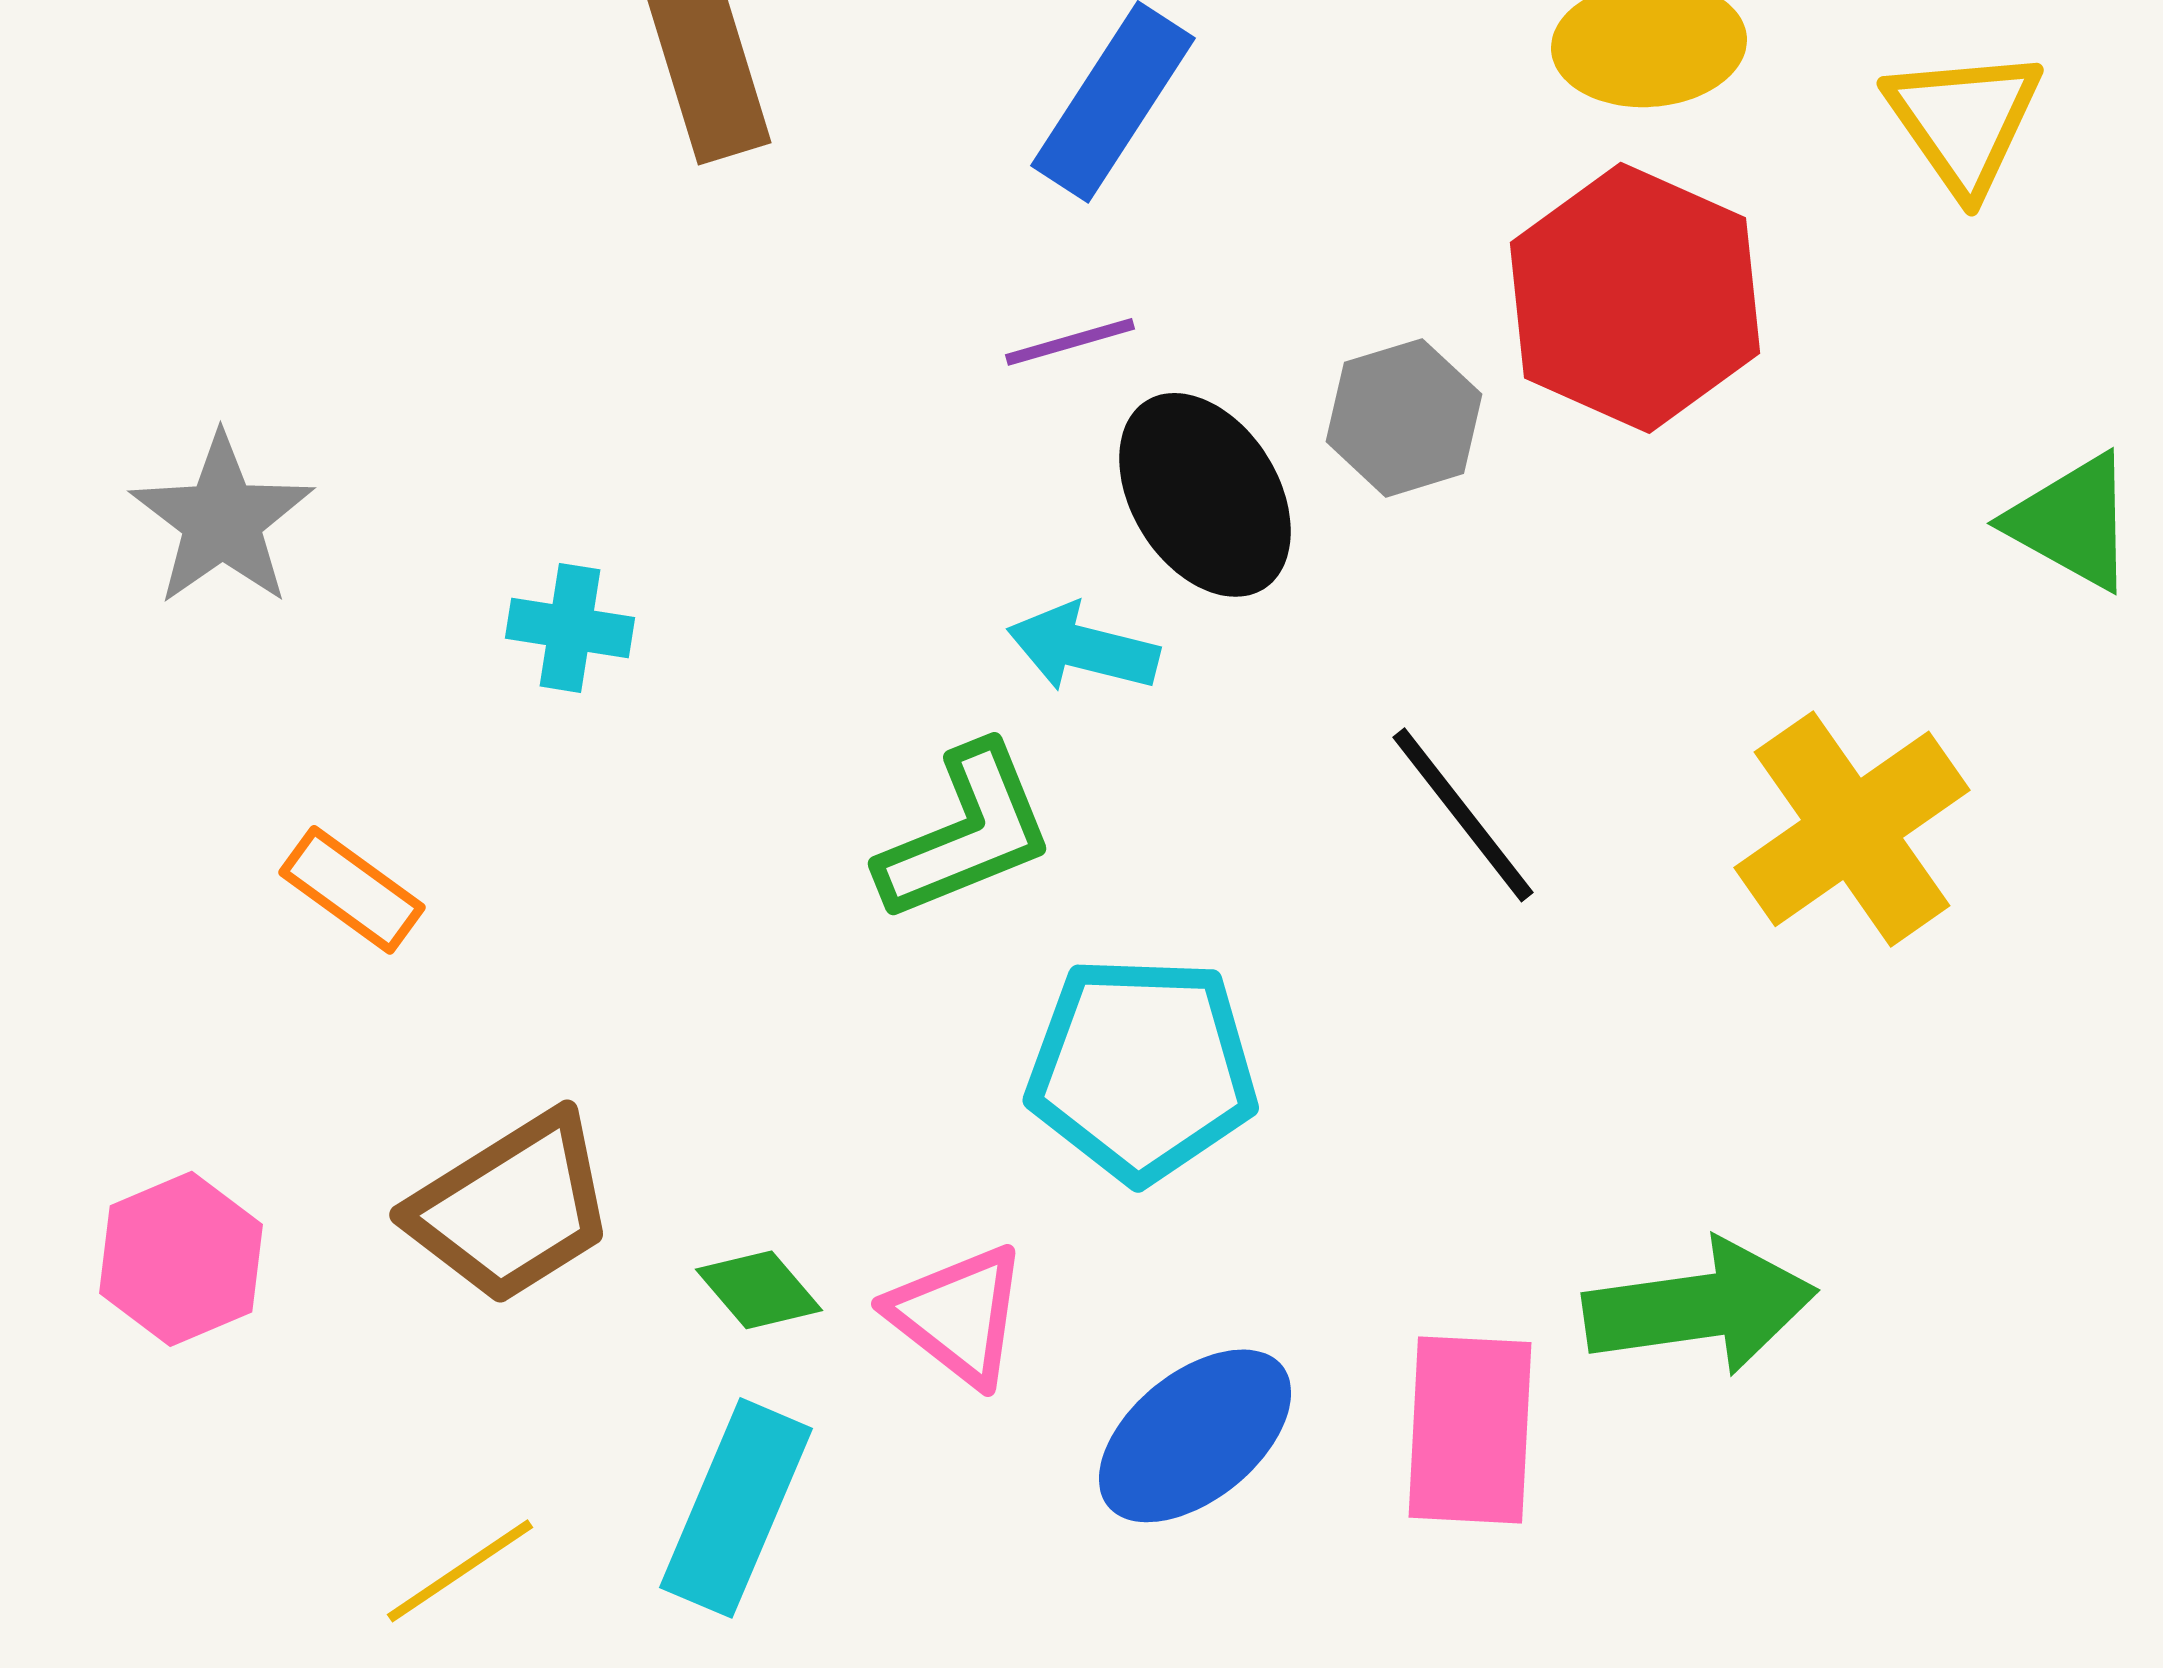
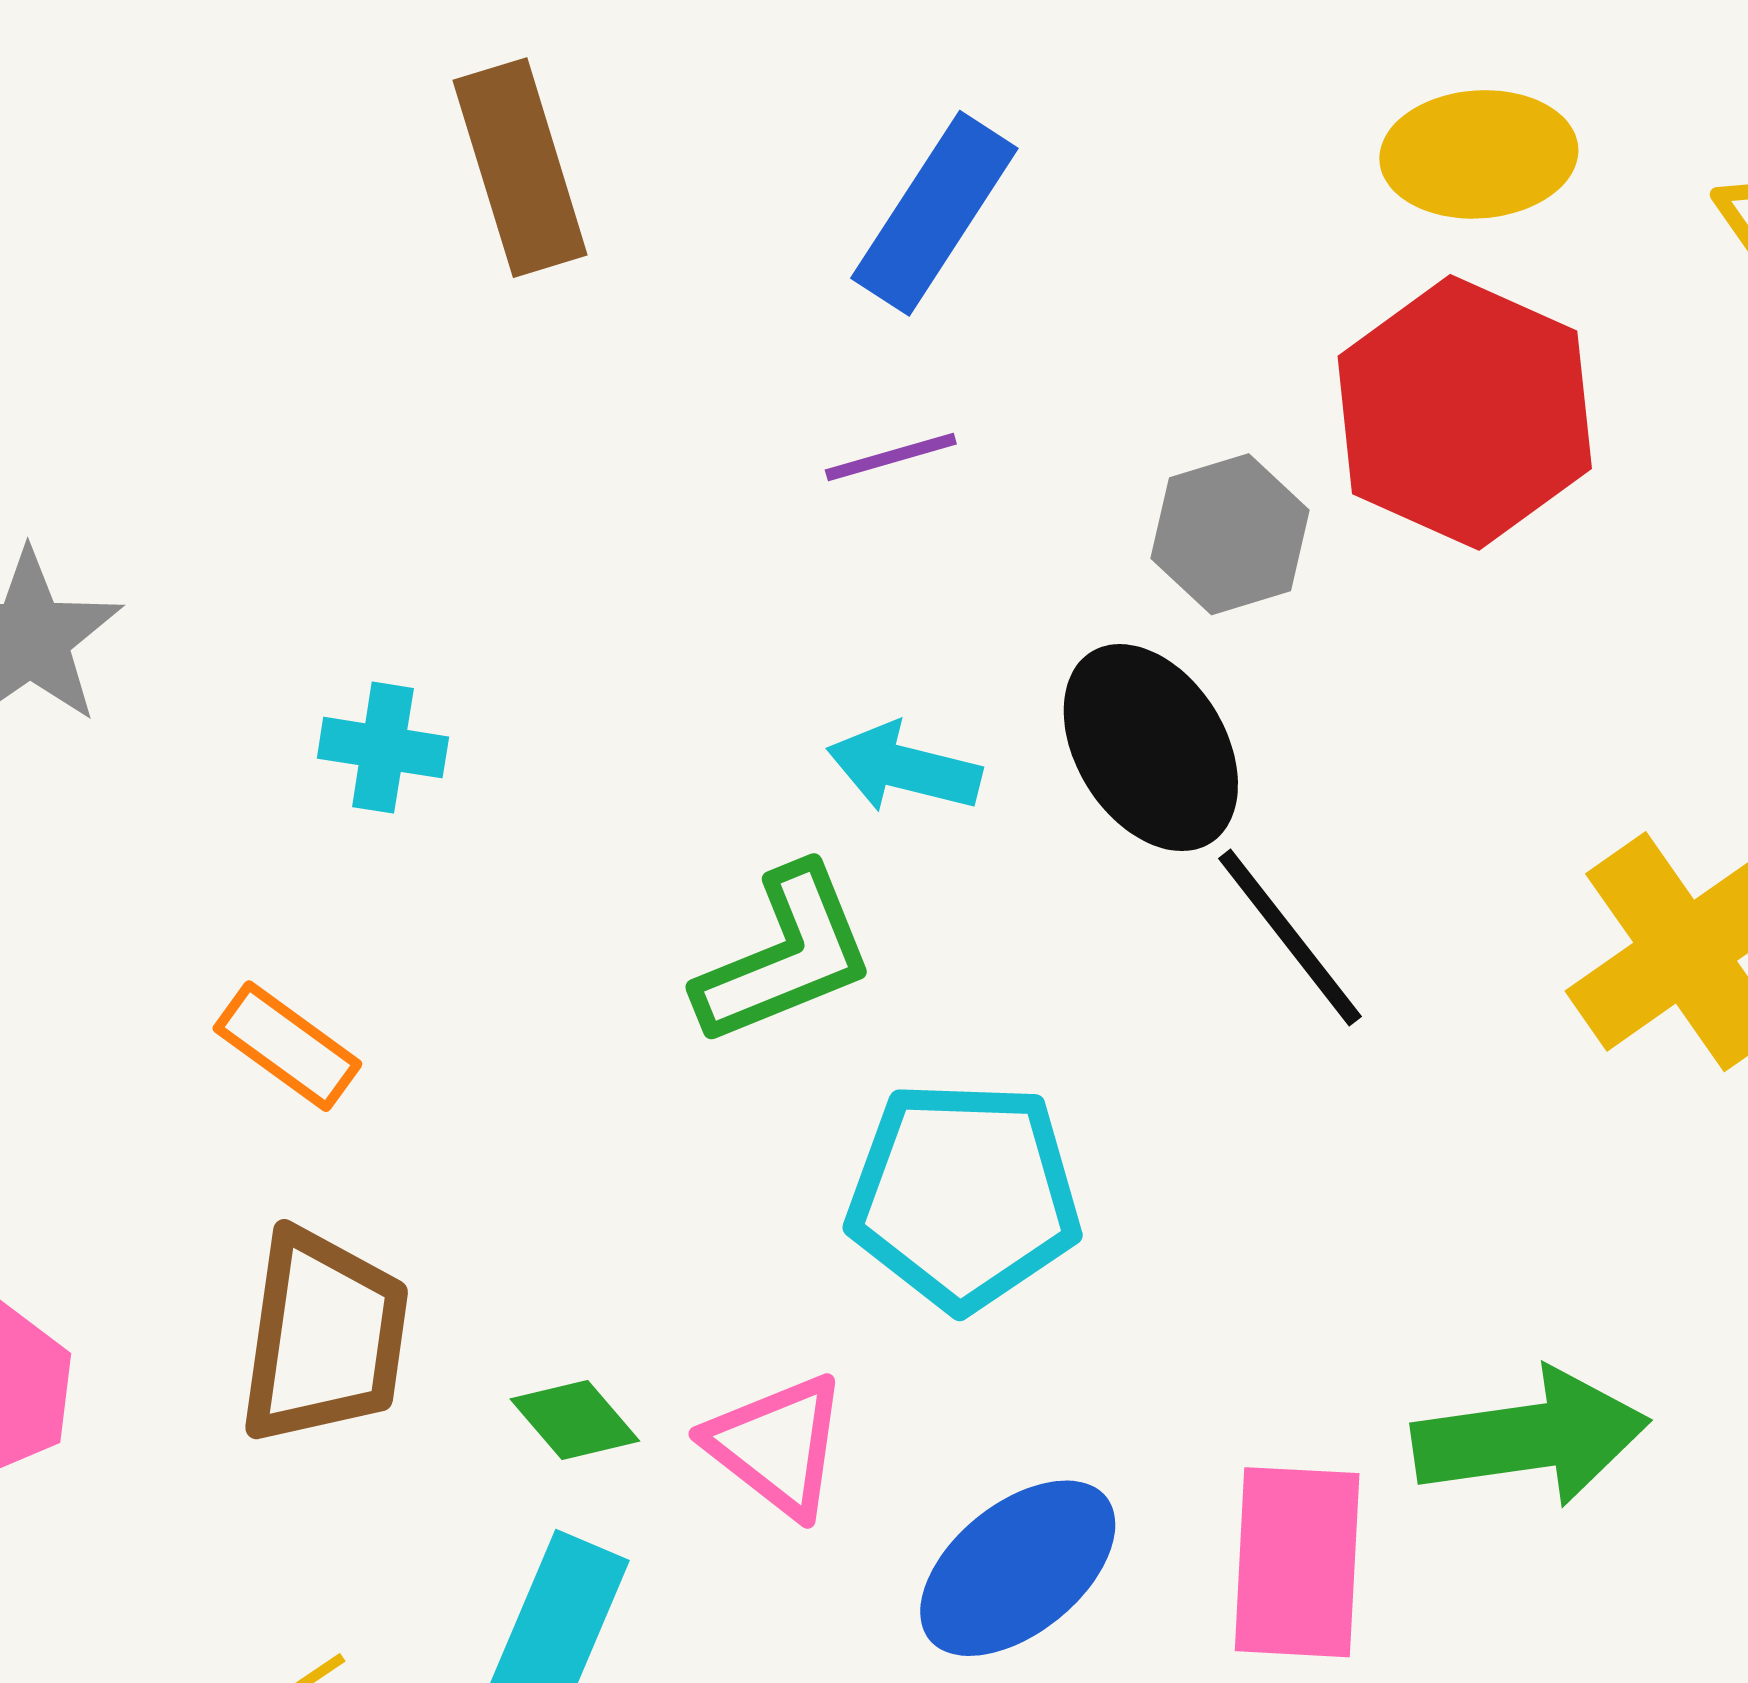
black ellipse: (1205, 495) -> (1151, 748), moved
orange rectangle: (352, 890) -> (287, 1046), moved
brown trapezoid: (512, 1208) -> (324, 1337), turned -50

